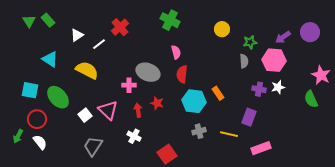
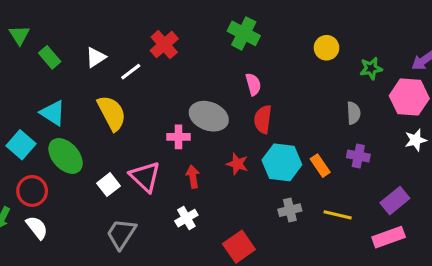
green rectangle: (48, 20) -> (50, 57), moved
cyan triangle: (50, 59) -> (53, 113), moved
gray semicircle: (244, 61) -> (354, 113), moved
yellow semicircle: (87, 70) -> (112, 113), turned 35
purple cross: (259, 89) -> (358, 156), moved
cyan square: (30, 90) -> (21, 145), turned 30
orange rectangle: (218, 93) -> (320, 166), moved
red star: (157, 103) -> (237, 164), moved
purple rectangle: (249, 117) -> (395, 201), moved, turned 30
white cross: (134, 136) -> (186, 218), turned 32

